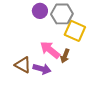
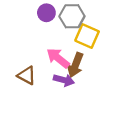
brown arrow: (65, 56) -> (75, 65), size x1.5
purple arrow: (42, 69) -> (64, 80), moved

